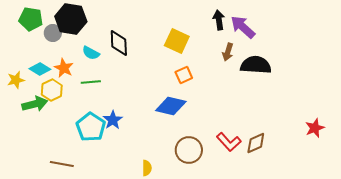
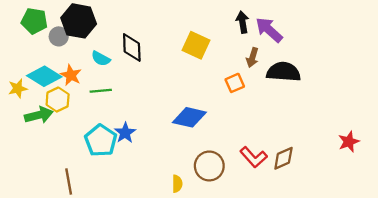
cyan diamond: (40, 69) -> (44, 76), size x1.4
orange square: (184, 75) -> (235, 83), moved
brown line: (62, 164) -> (69, 181), turned 70
yellow semicircle: (147, 168) -> (177, 184), moved

